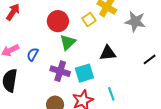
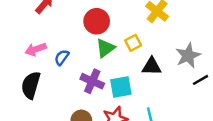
yellow square: (89, 19) -> (133, 43), moved
gray star: (135, 22) -> (188, 56), moved, turned 30

